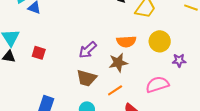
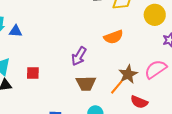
yellow circle: (160, 41) -> (155, 15), moved
brown star: (118, 63) -> (128, 74), moved

